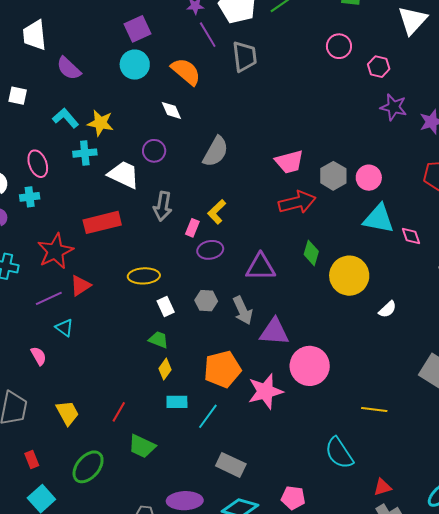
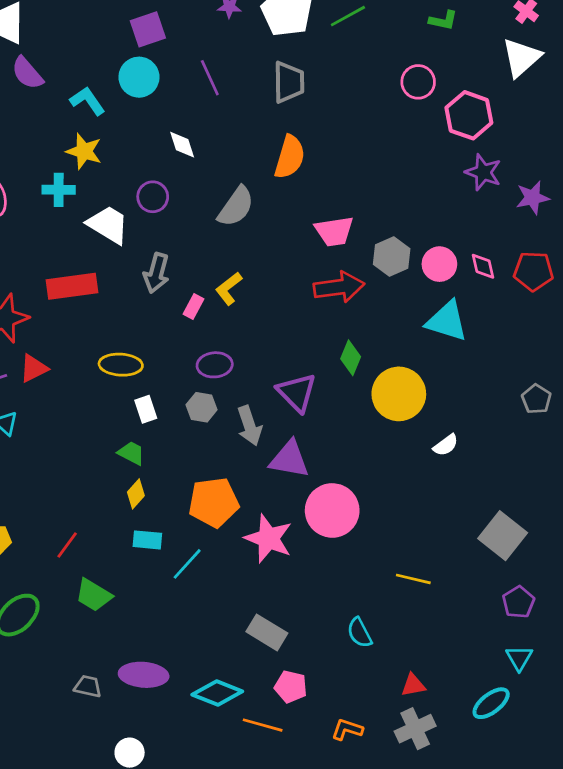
purple line: (208, 35) -> (210, 78), moved
pink hexagon: (379, 67) -> (469, 115), size x1.6
purple semicircle: (69, 68) -> (27, 73), moved
orange semicircle: (186, 71) -> (290, 157), moved, turned 60
cyan L-shape: (66, 118) -> (88, 101), moved
pink diamond: (411, 236) -> (483, 266), moved
purple ellipse: (210, 250) -> (215, 365), moved
purple triangle: (261, 267) -> (297, 392), moved, turned 40
pink star: (265, 391) -> (269, 538), turned 30
cyan semicircle: (339, 453) -> (360, 633), size x0.7
gray rectangle: (231, 465) -> (267, 632), moved

